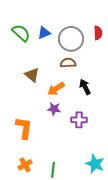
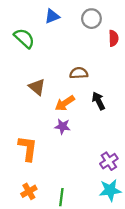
blue triangle: (44, 33) -> (52, 16), moved
gray circle: (71, 39) -> (91, 19), moved, size x0.7
purple cross: (79, 120) -> (109, 161), moved, turned -35
cyan star: (95, 164) -> (110, 190), turned -30

